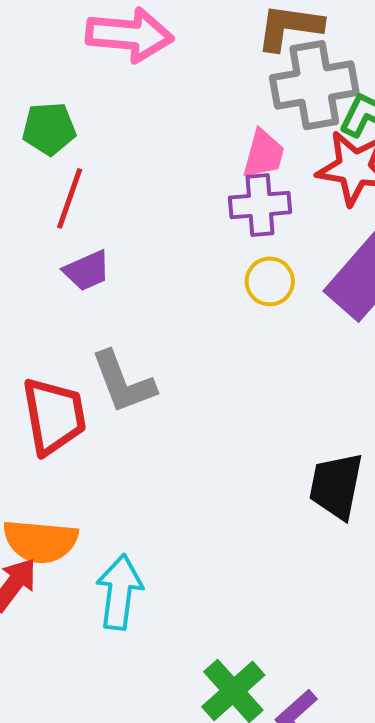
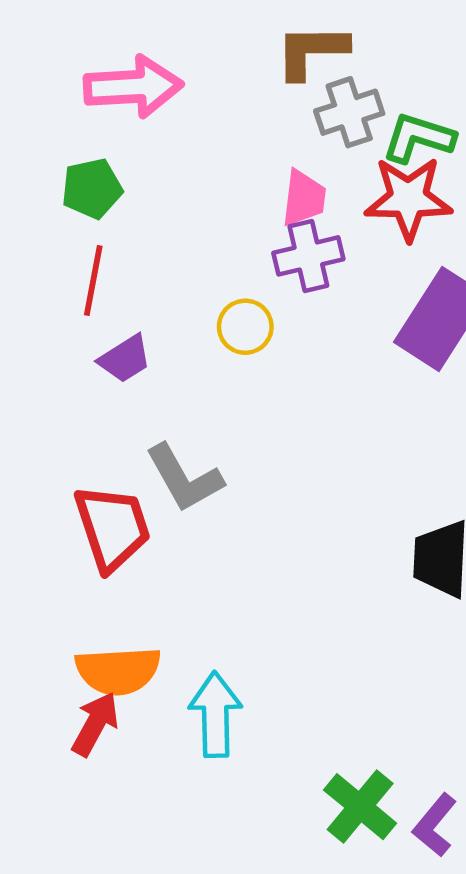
gray cross: (314, 85) -> (349, 112), size x0.7
green pentagon: (49, 129) -> (92, 188), moved
yellow circle: (270, 281) -> (245, 327), moved

